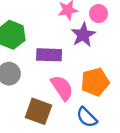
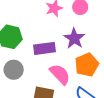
purple star: (83, 35) -> (74, 38), moved

